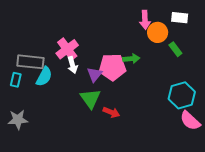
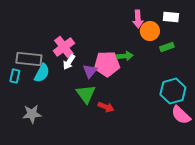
green rectangle: (175, 49) -> (167, 47), turned -72
white arrow: (72, 65) -> (69, 62), turned 49
gray star: (18, 120) -> (32, 114), moved

